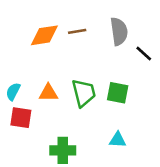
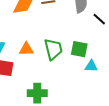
cyan triangle: (118, 140) -> (91, 66), moved

